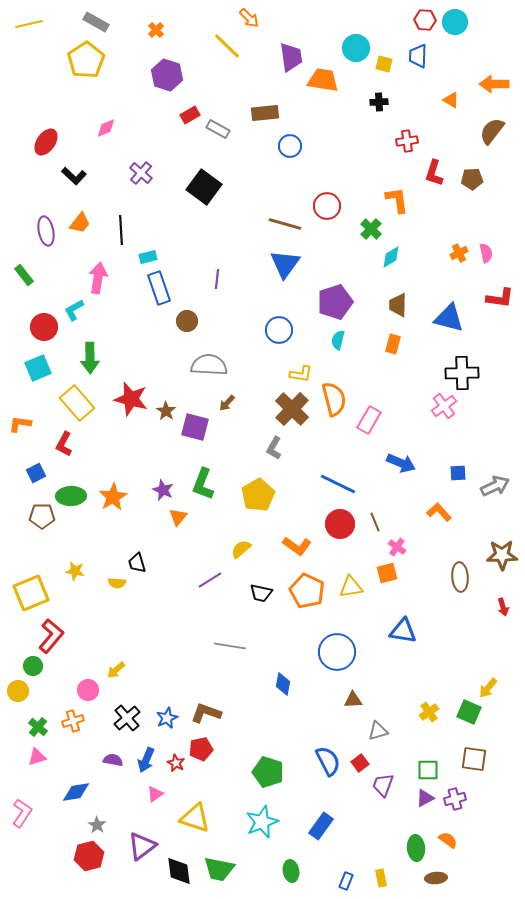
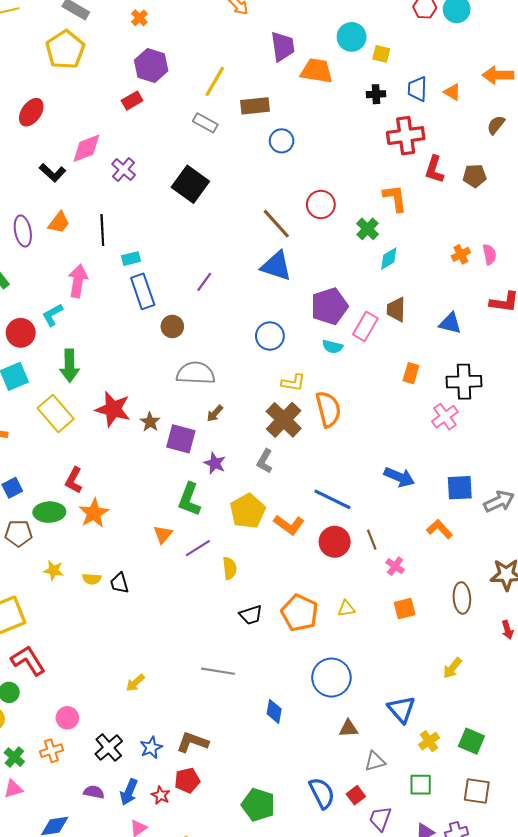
yellow line: (227, 46) -> (215, 81), moved, turned 76
blue trapezoid: (418, 56) -> (417, 89), moved
red rectangle: (190, 115) -> (132, 101), moved
pink diamond: (106, 128) -> (86, 148), moved, size x1.5
brown semicircle: (492, 131) -> (496, 125), size x0.7
red cross: (407, 141) -> (406, 136), size x1.6
red ellipse: (46, 142) -> (31, 112), moved
brown line: (285, 224) -> (276, 224), turned 32
blue triangle: (285, 264) -> (276, 266), turned -48
purple line: (217, 279) -> (204, 282), turned 30
blue triangle: (449, 318) -> (450, 323), size x0.7
cyan semicircle: (338, 340) -> (332, 347), turned -90
orange rectangle: (393, 344) -> (411, 373), moved
pink rectangle: (369, 420) -> (365, 326), moved
red L-shape: (64, 444) -> (74, 480), moved
blue square: (458, 473) -> (460, 488), size x1.5
purple star: (163, 490) -> (215, 463), moved
orange L-shape: (297, 546) -> (289, 525), moved
yellow semicircle: (241, 549) -> (230, 568), turned 125
yellow star: (75, 571) -> (54, 570), moved
orange square: (387, 573) -> (405, 609), moved
purple line: (210, 580) -> (198, 548), moved
yellow semicircle: (117, 583) -> (92, 579), moved
yellow triangle: (351, 587) -> (346, 609), size x0.7
black trapezoid: (261, 593) -> (251, 615), turned -30
blue triangle: (403, 631) -> (401, 709), moved, turned 40
red L-shape: (51, 636) -> (28, 661), turned -72
yellow arrow: (116, 670) -> (135, 683), moved
yellow arrow: (488, 688) -> (452, 668), moved
green square: (428, 770) -> (421, 785), moved

